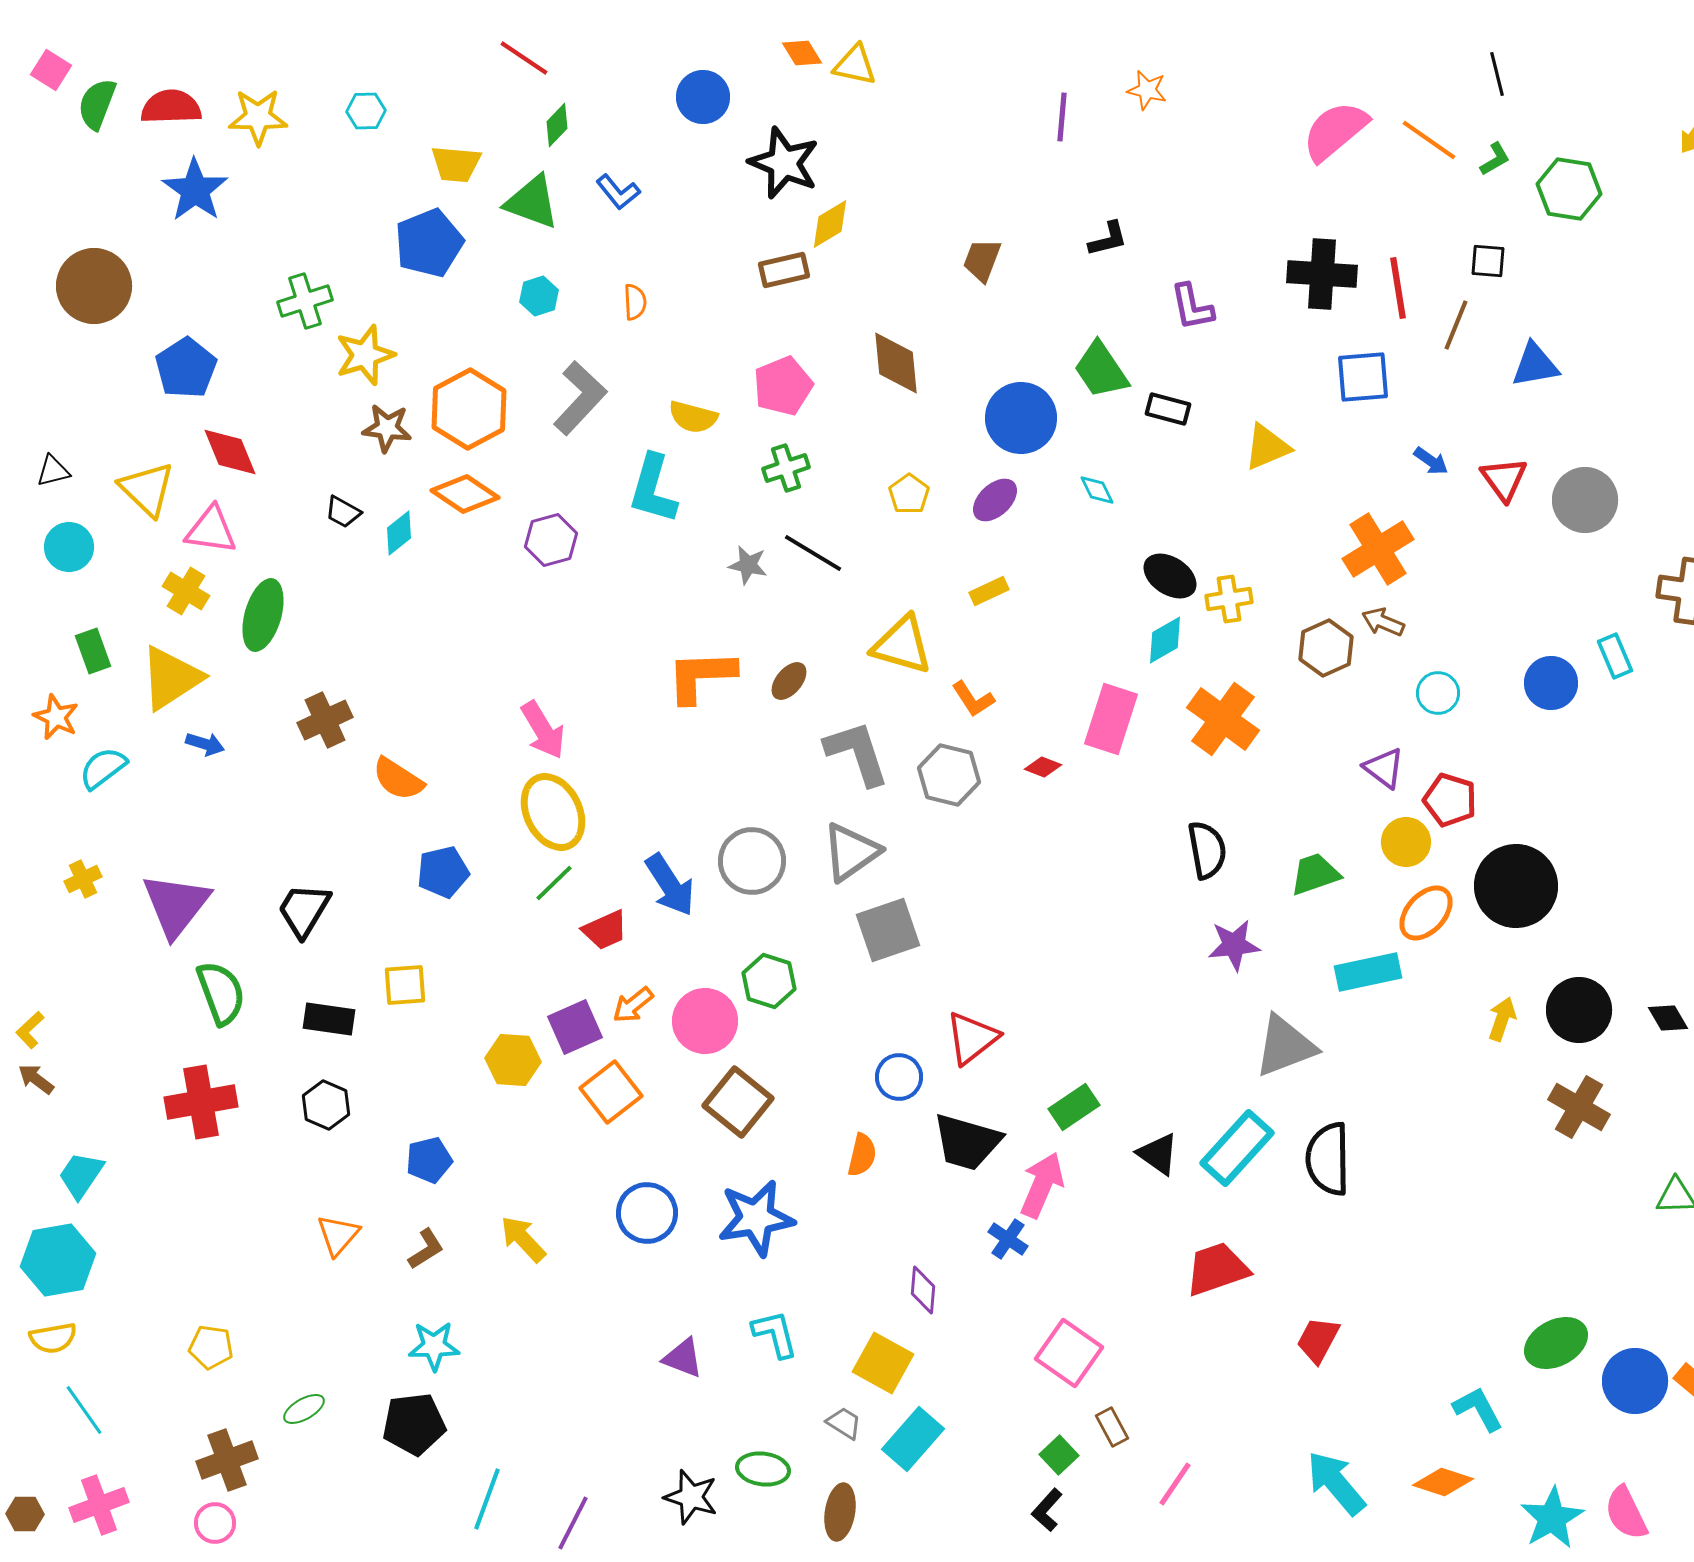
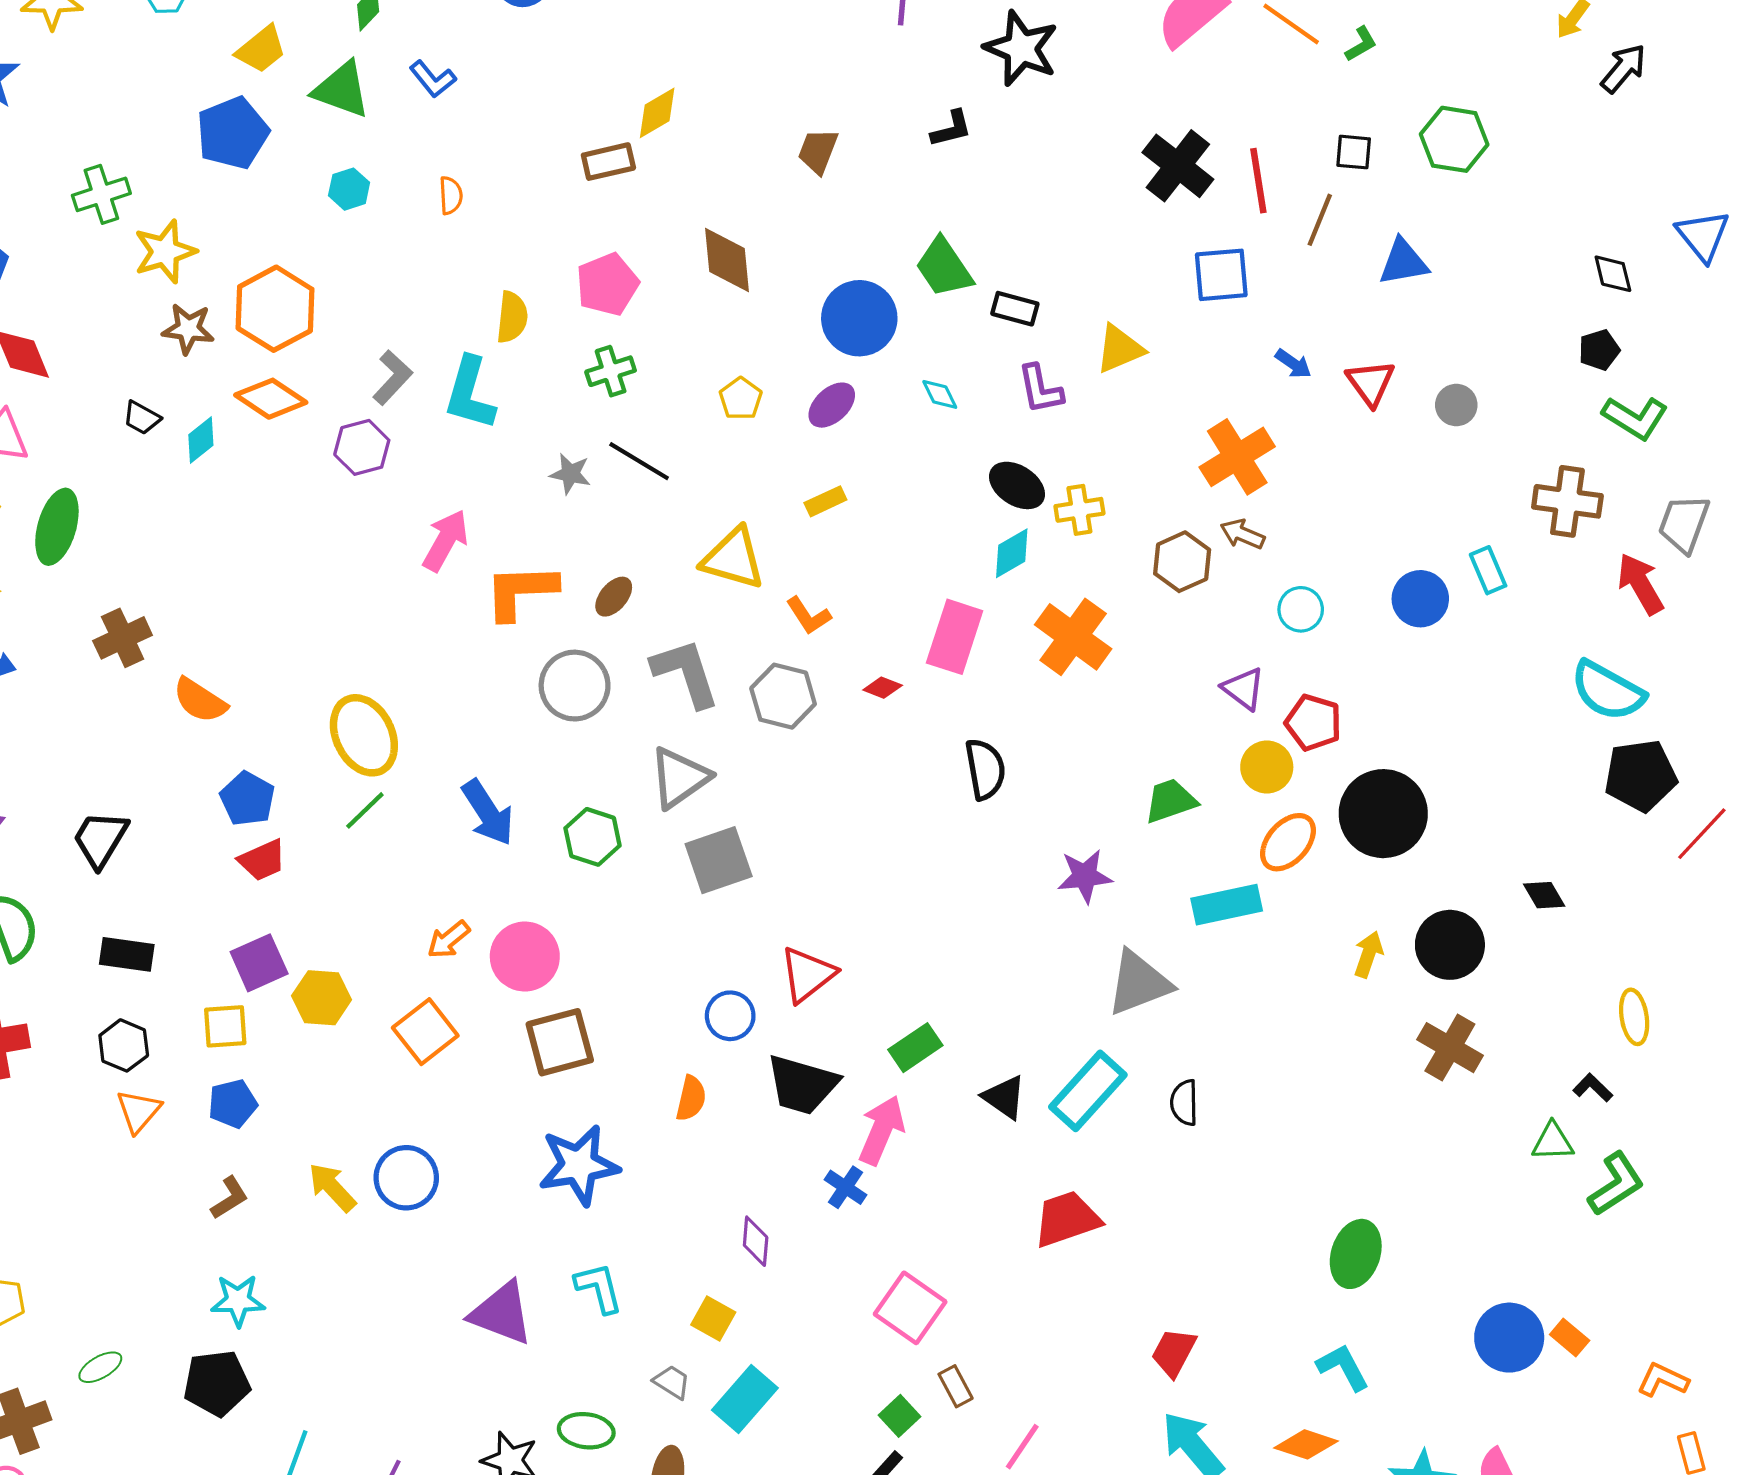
black star: (784, 163) -> (1021, 48), moved
yellow trapezoid: (456, 164) -> (261, 49), turned -44
green hexagon: (1569, 189) -> (1454, 139), moved
black cross: (1322, 274) -> (1178, 166), turned 34
purple L-shape: (1192, 307) -> (1040, 389), moved
gray L-shape: (580, 398) -> (392, 378), moved, size x0.7
yellow semicircle: (693, 417) -> (512, 317), turned -99
gray circle: (1585, 500) -> (1456, 405), size x0.6
pink arrow: (543, 730) -> (445, 541), moved, turned -120
black semicircle: (1207, 850) -> (985, 769), moved
gray circle: (752, 861) -> (575, 686), moved
blue pentagon: (443, 872) -> (247, 799), turned -30
red trapezoid: (605, 930) -> (262, 860), moved
green hexagon: (769, 981) -> (593, 837), moved
yellow square: (405, 985) -> (225, 1026), moved
black diamond: (1668, 1018) -> (1544, 895), moved
purple square: (575, 1027) -> (259, 963), moved
brown square: (738, 1102) -> (560, 1042), turned 36
black semicircle: (1328, 1159) -> (1184, 1103), size x0.6
blue circle: (647, 1213) -> (406, 1178), moved
orange triangle: (338, 1235) -> (138, 1111), moved
red trapezoid: (1318, 1340) -> (1174, 1352), moved
green ellipse: (1556, 1343) -> (1356, 1254), moved, turned -44
purple triangle: (683, 1358) -> (502, 1313), size x1.5
yellow square: (883, 1363) -> (713, 1319), size x0.7

